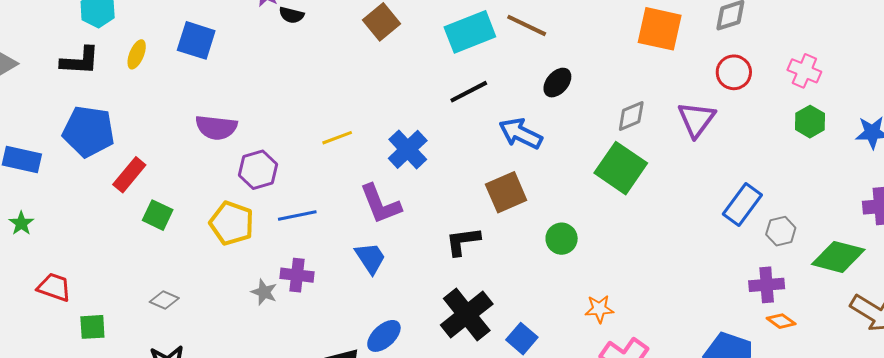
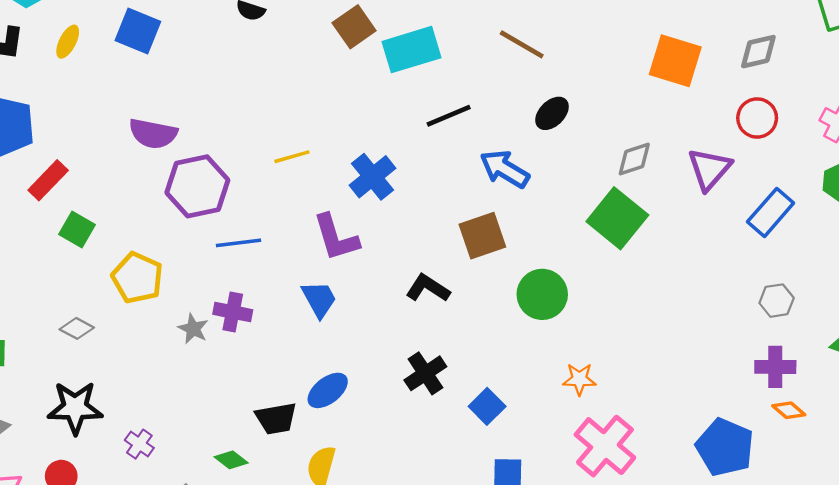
cyan rectangle: (470, 32) -> (412, 50), moved
purple hexagon: (258, 170) -> (197, 186), size x1.4
blue rectangle: (742, 204) -> (771, 212), moved
yellow pentagon: (232, 223) -> (137, 278), moved
gray hexagon: (781, 231) -> (777, 301), moved
green circle: (562, 239) -> (542, 294), size x1.4
black L-shape: (463, 241) -> (428, 288), turned 36
black cross: (467, 314) -> (425, 373), size x0.7

